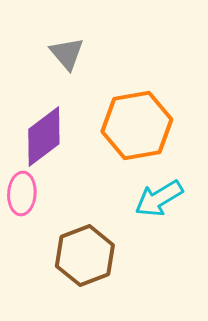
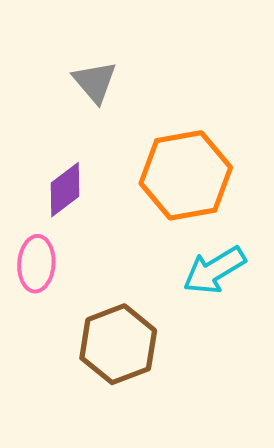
purple diamond: (44, 137) -> (65, 190), size x0.7

